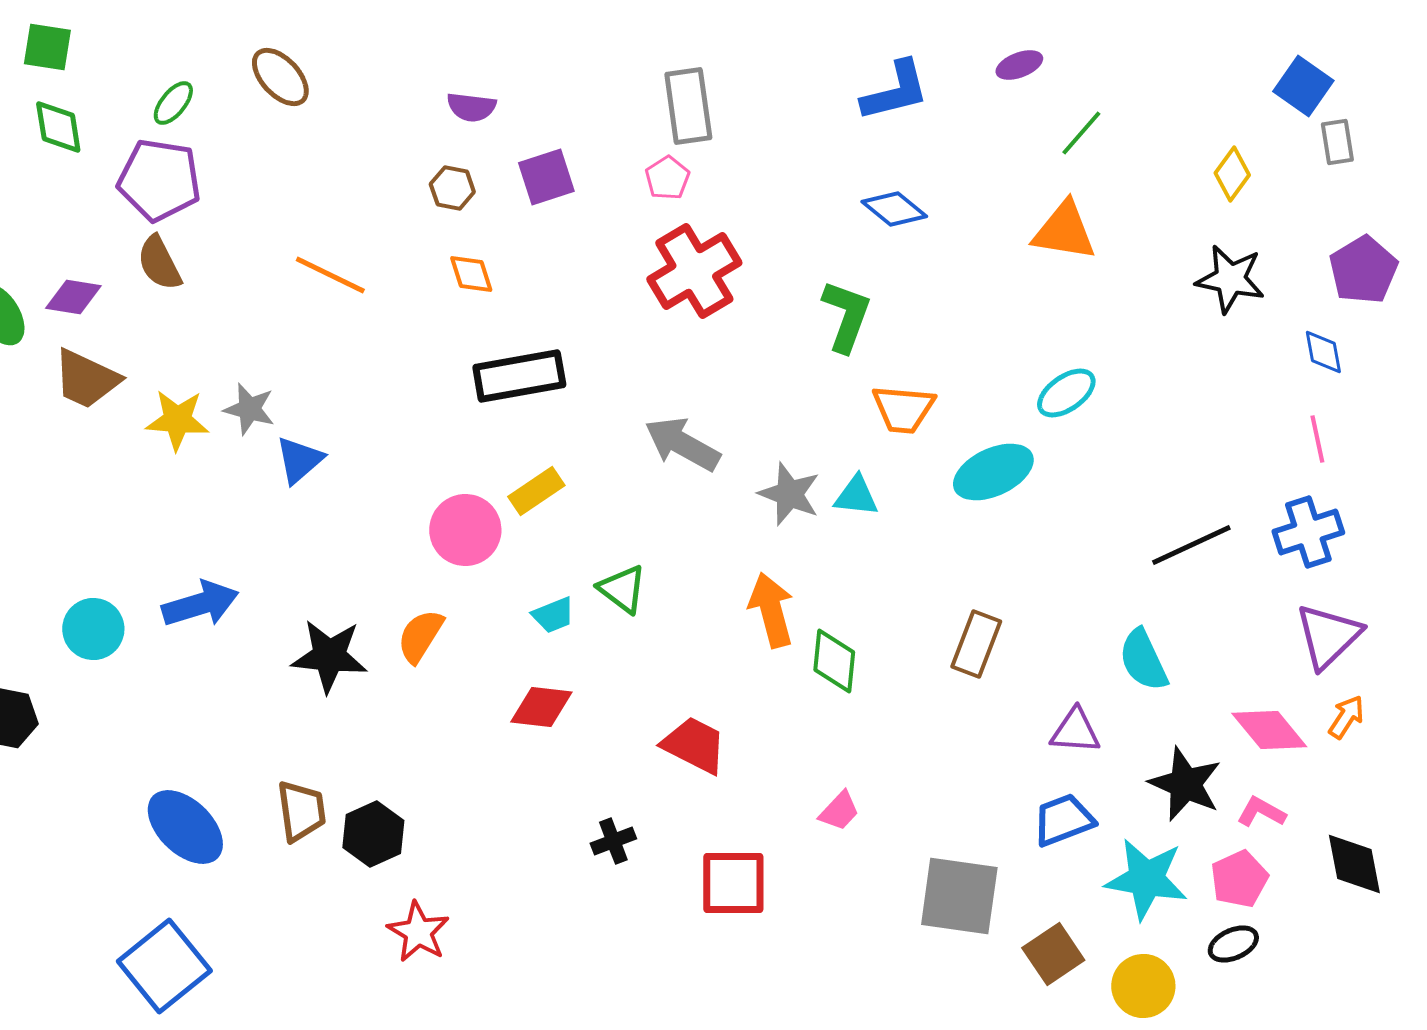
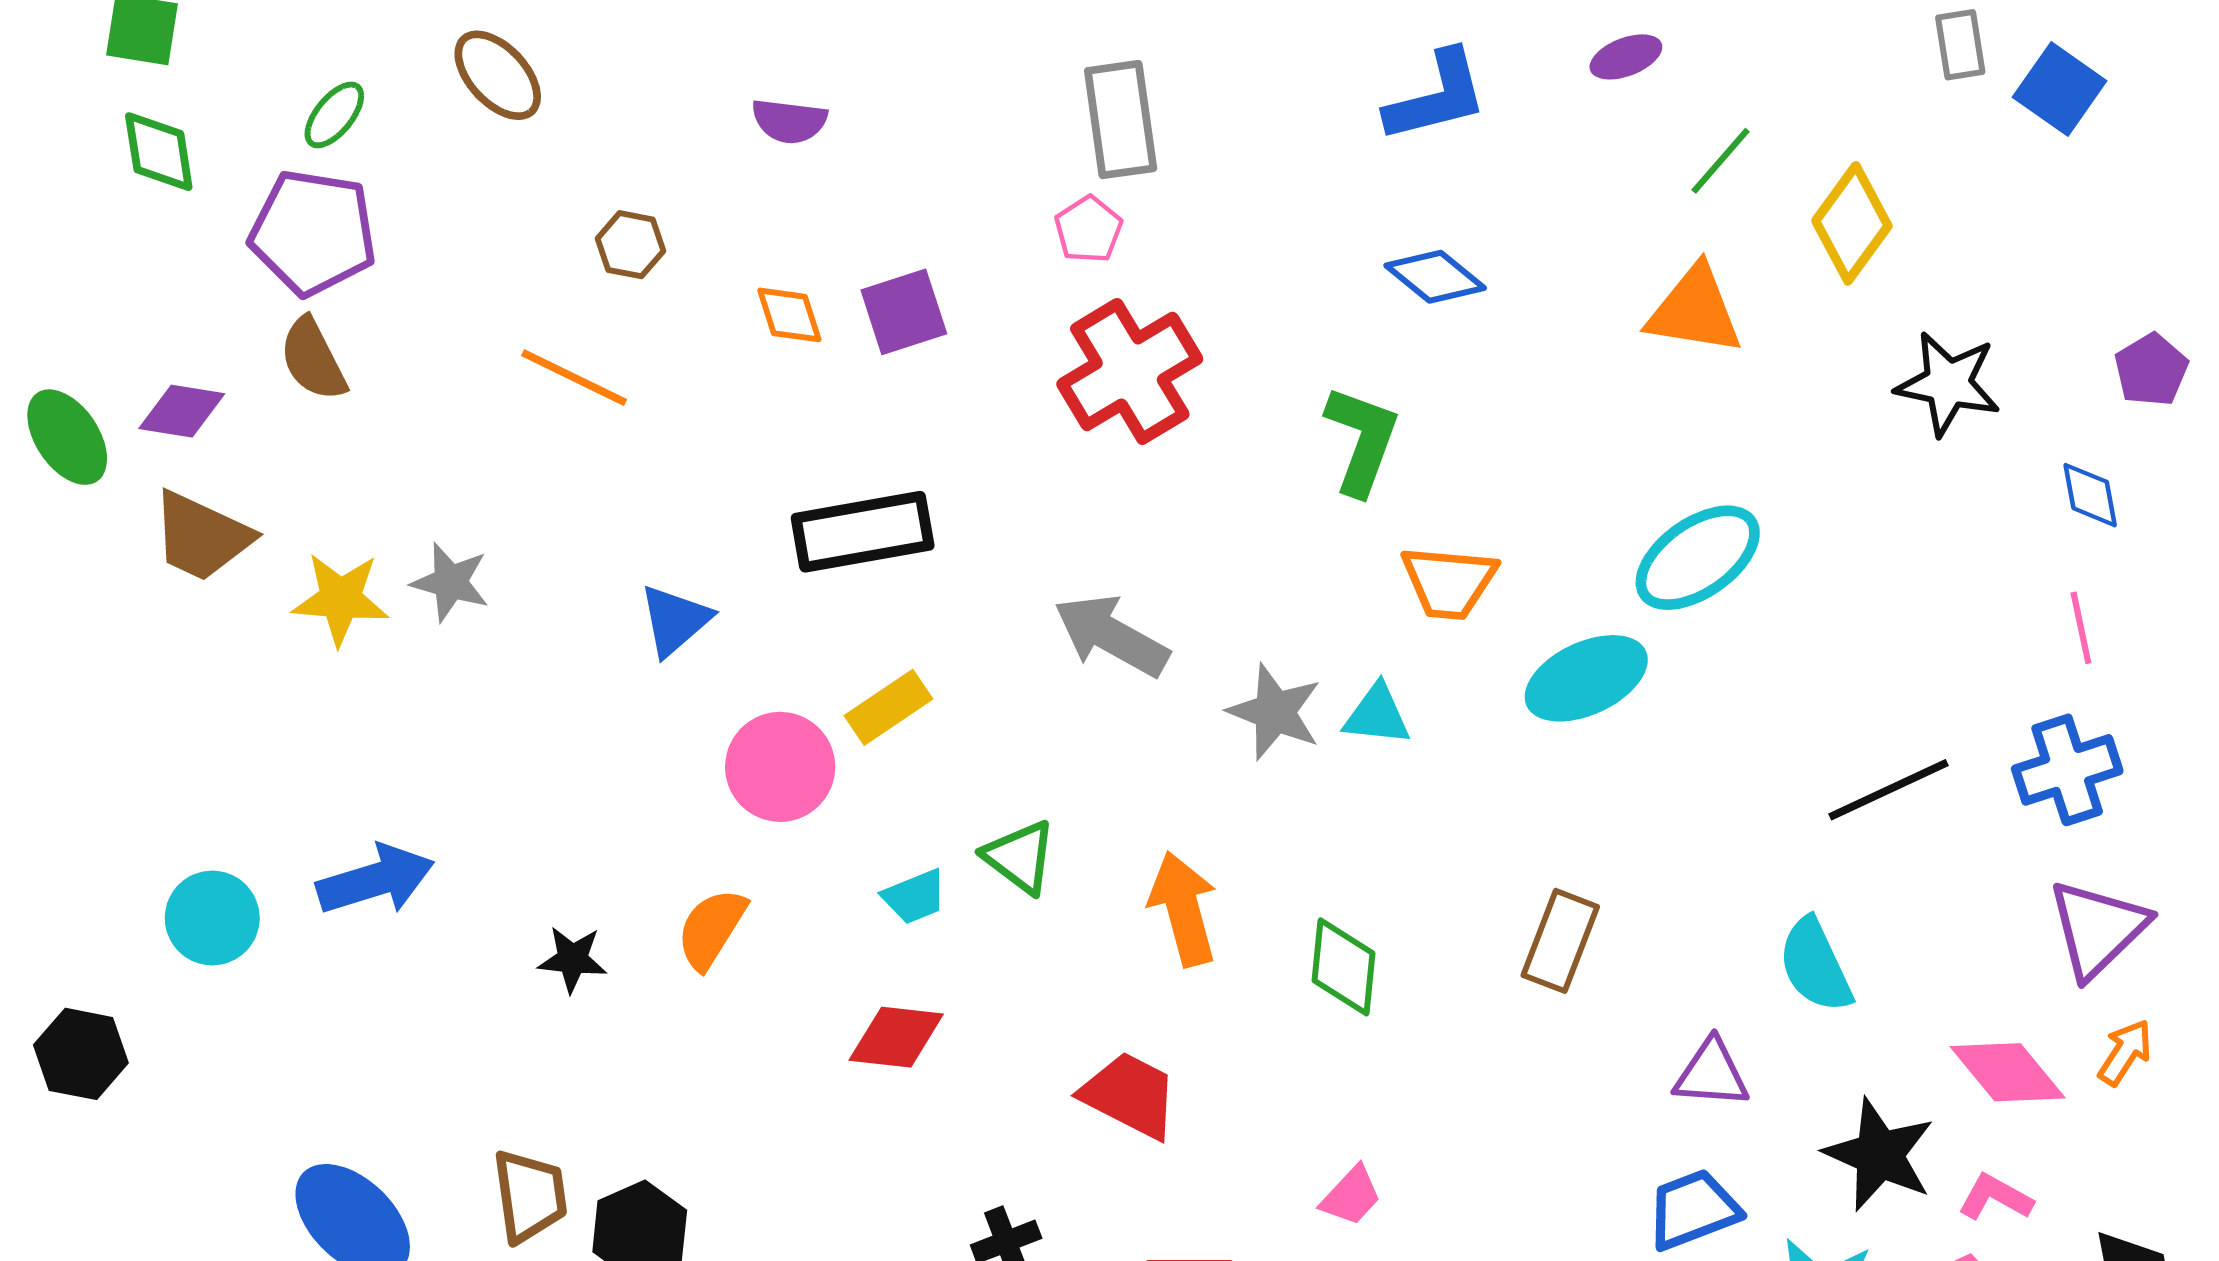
gray rectangle: (1337, 142) -> (1960, 45), moved
yellow diamond: (1232, 174) -> (1852, 223), moved, size x1.4
purple square: (546, 177) -> (904, 312), moved
brown hexagon: (452, 188) -> (631, 245), moved
purple pentagon: (1363, 270) -> (2151, 370), size x0.7
orange diamond: (471, 274) -> (789, 315), moved
cyan ellipse: (1066, 393) -> (1698, 558), size x1.4
blue triangle: (299, 460) -> (675, 620), moved
orange arrow: (771, 610) -> (1183, 909), moved
black star: (329, 656) -> (573, 959), size x0.6

